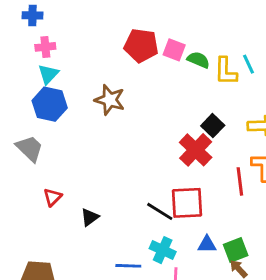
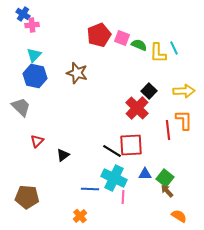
blue cross: (32, 15) -> (23, 14), turned 32
red pentagon: (141, 46) -> (99, 35), turned -30
pink cross: (45, 47) -> (32, 25), moved
cyan cross: (163, 250) -> (114, 178), size x1.4
green square: (236, 250) -> (165, 178), turned -30

